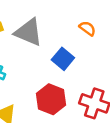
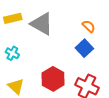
blue square: (63, 59) -> (84, 48), moved

